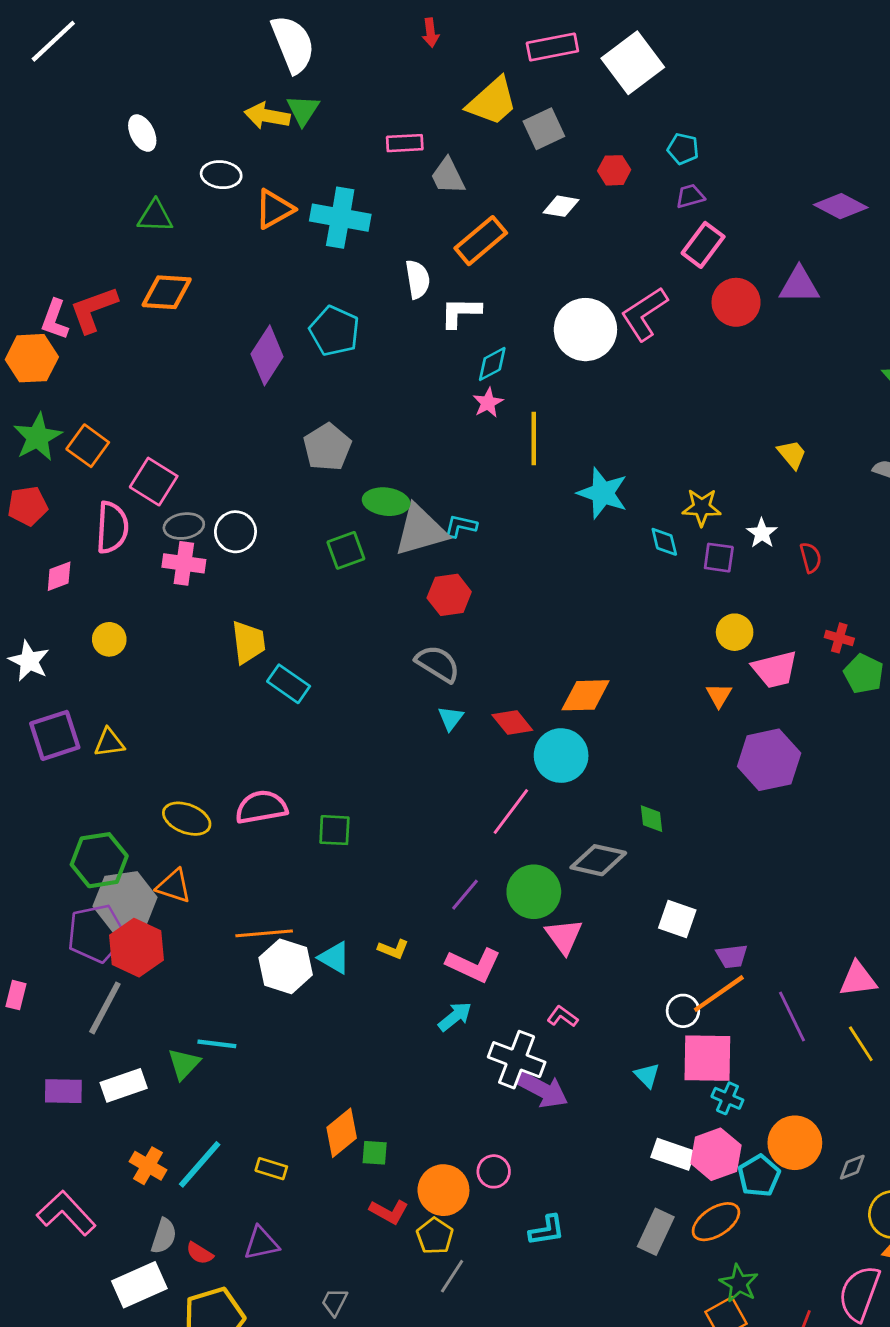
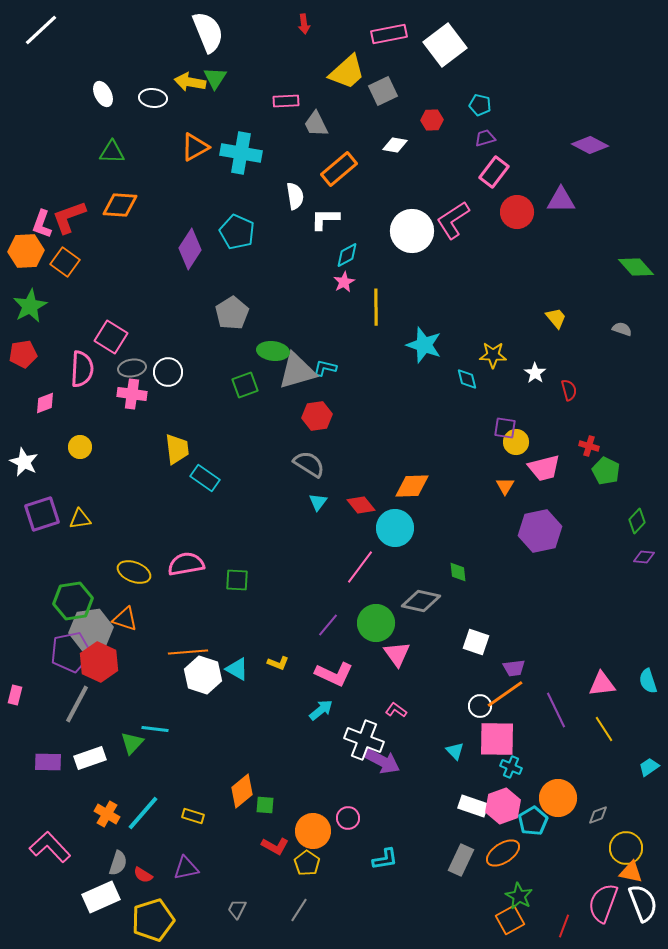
white ellipse: (221, 175) -> (153, 98), moved
orange square: (88, 446) -> (65, 262), moved
purple square: (719, 558) -> (505, 428), moved
gray line: (452, 1276) -> (299, 910), moved

